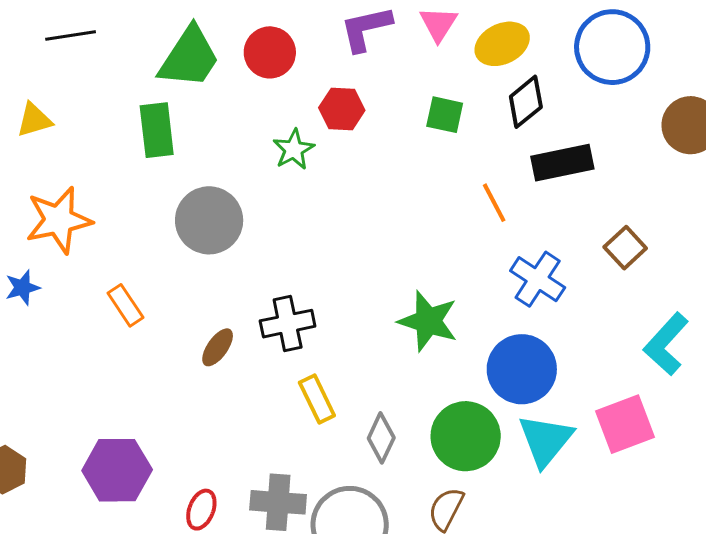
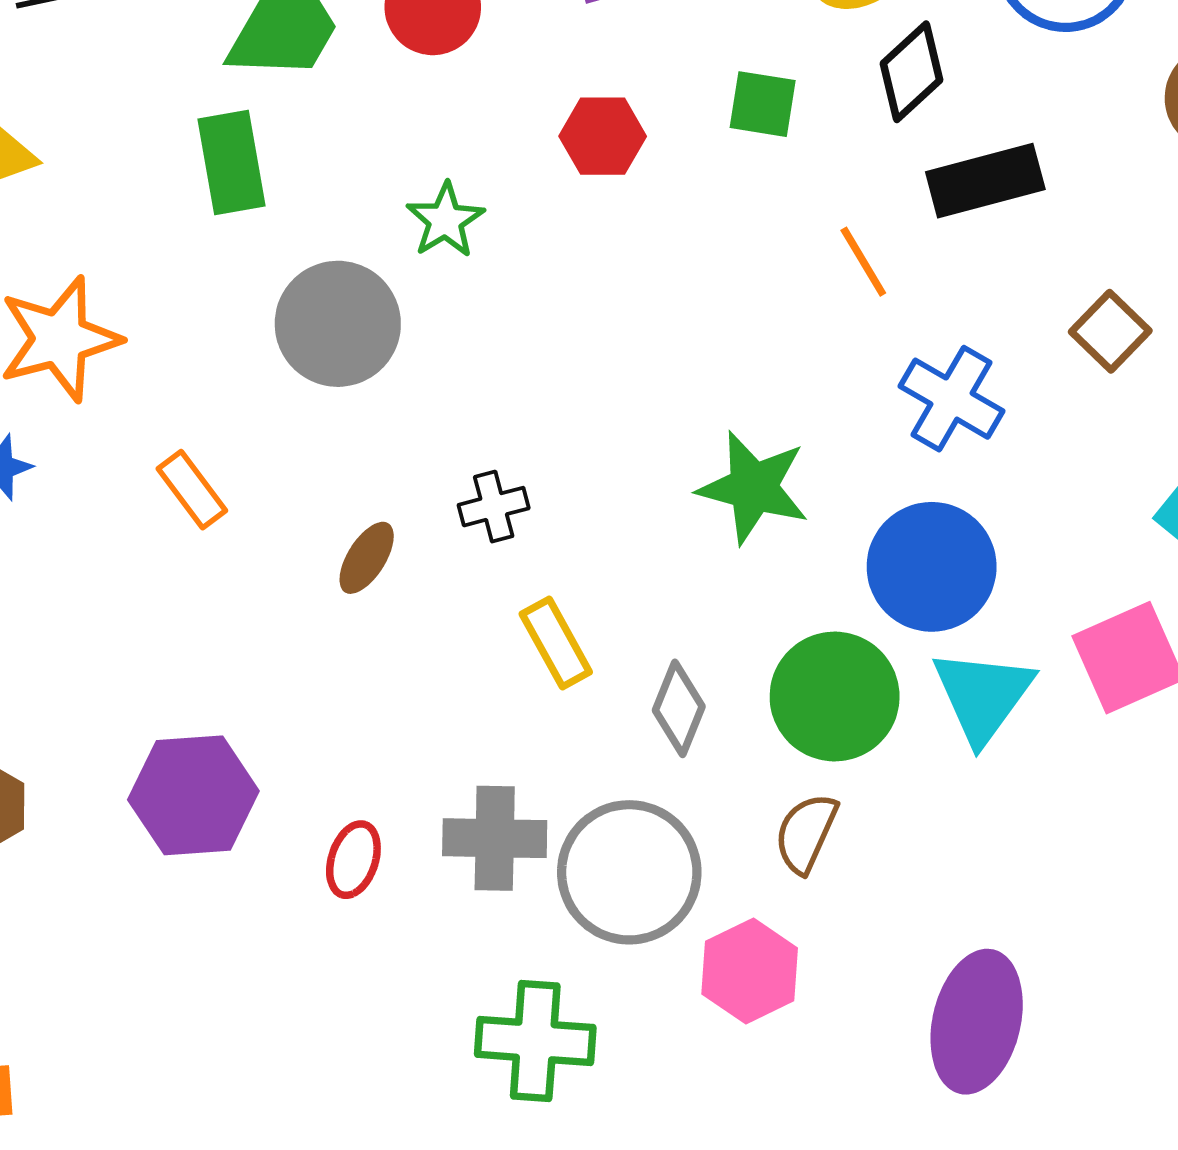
red hexagon: (342, 109) -> (603, 136), moved
green star: (294, 149) -> (445, 220), moved
black cross: (288, 324) -> (494, 507), size x0.7

